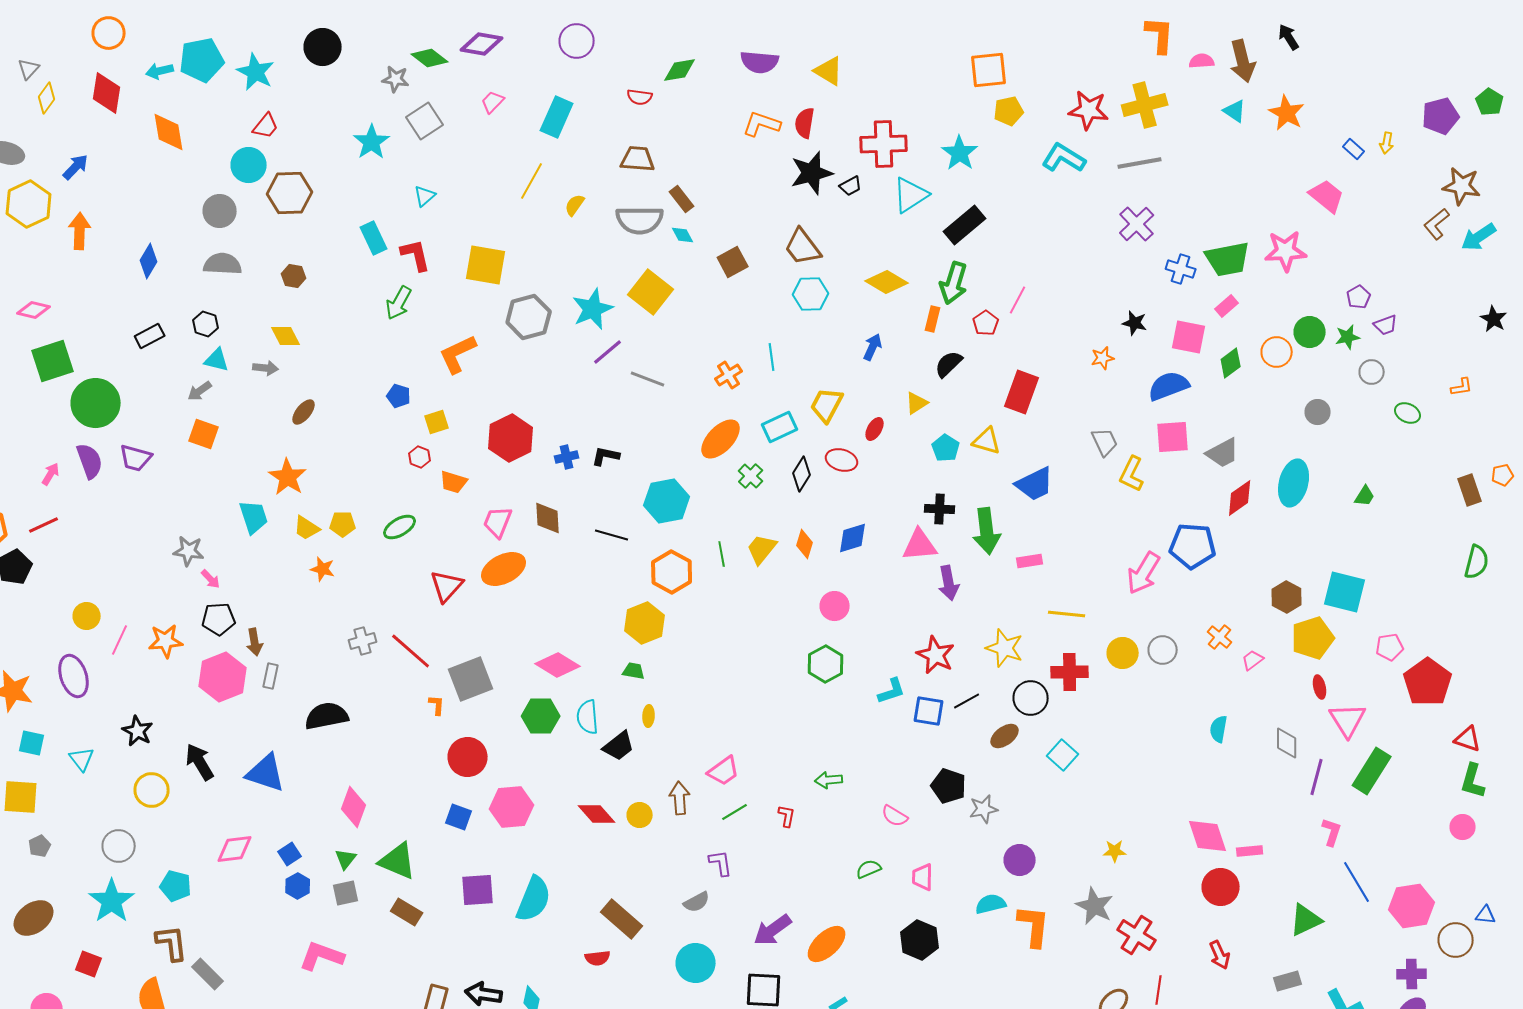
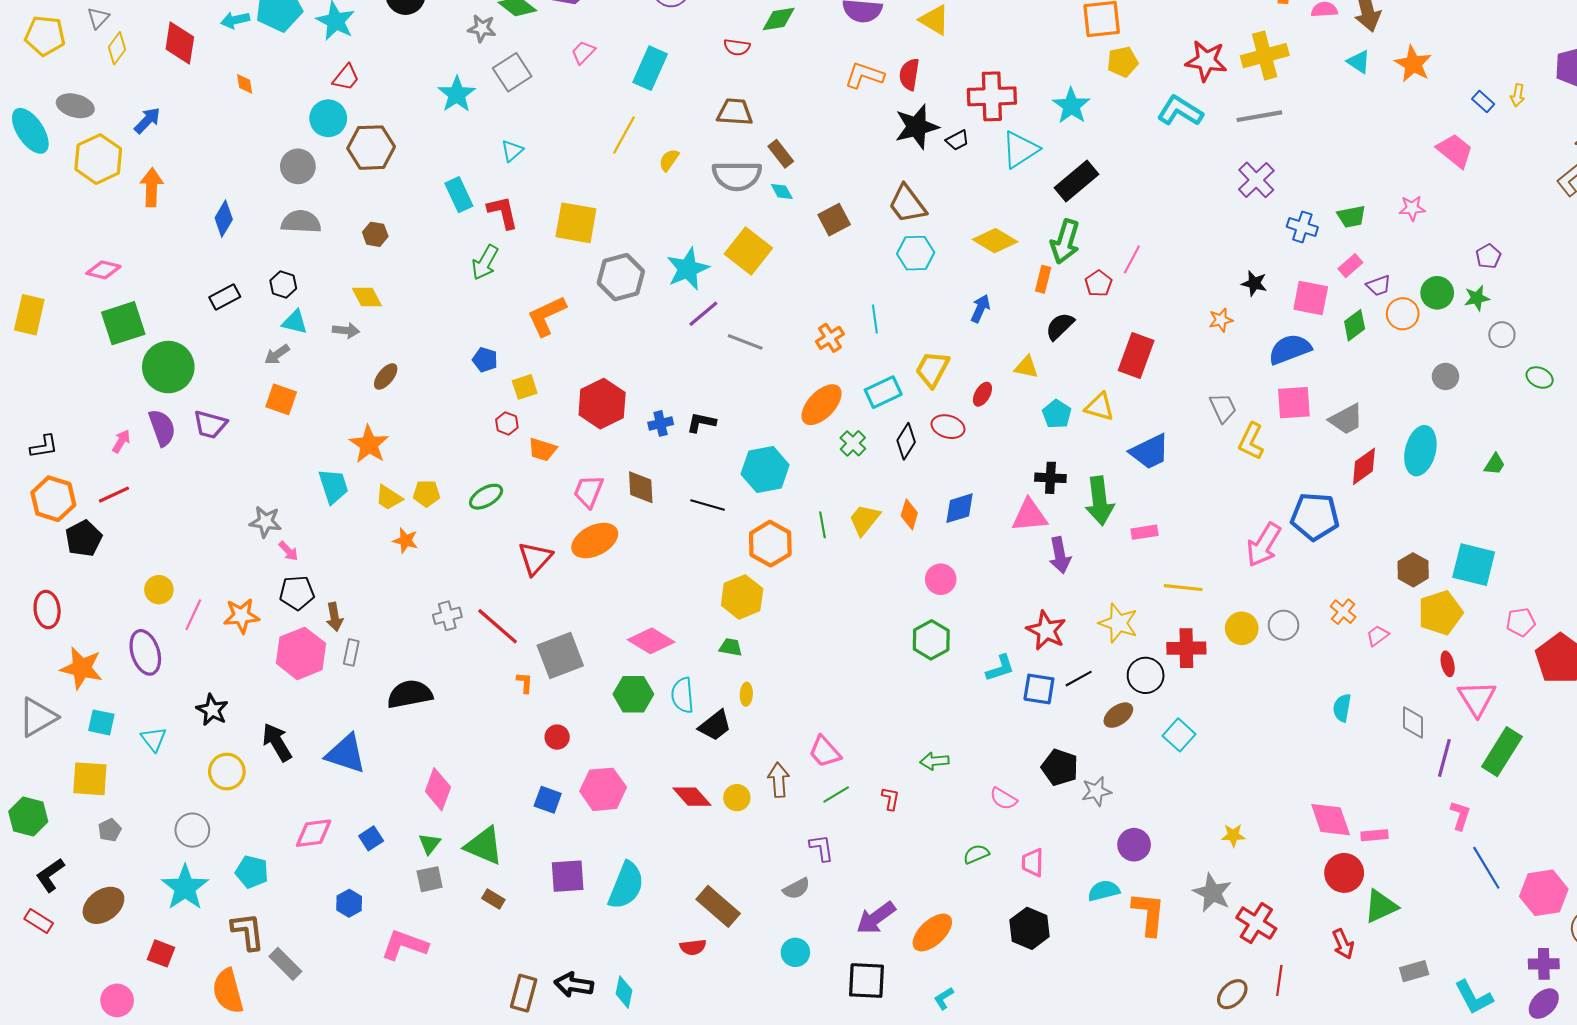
orange diamond: (169, 132) -> (245, 84), size x0.5
pink star: (1286, 251) -> (1412, 208), size x0.6
green trapezoid: (1228, 259) -> (1351, 217), size x0.6
purple trapezoid: (1386, 325) -> (1379, 286), moved
yellow triangle: (917, 403) -> (1026, 367), turned 45
red circle: (468, 757) -> (557, 737), size x0.6
pink trapezoid: (724, 771) -> (825, 752), turned 84
blue hexagon: (298, 886) -> (349, 903), moved
brown rectangle: (407, 912) -> (493, 899), size x0.7
green triangle: (1306, 920) -> (1381, 906), moved
cyan circle: (696, 963) -> (795, 952), size x0.7

